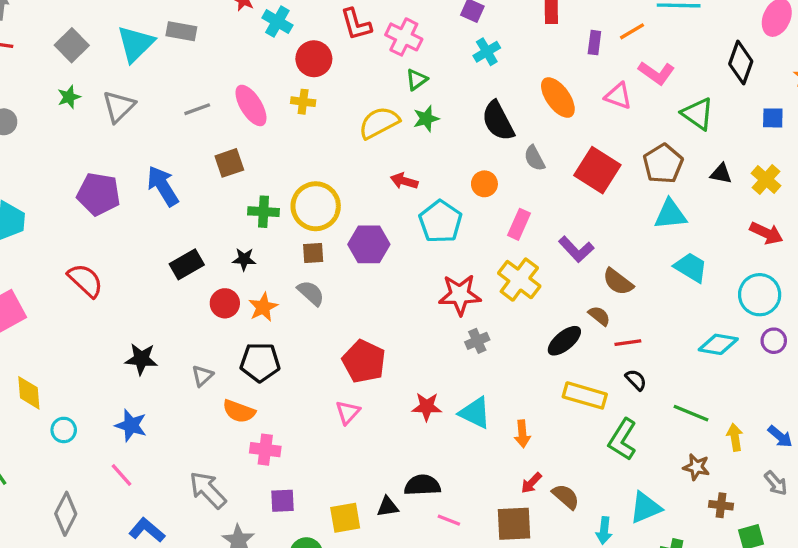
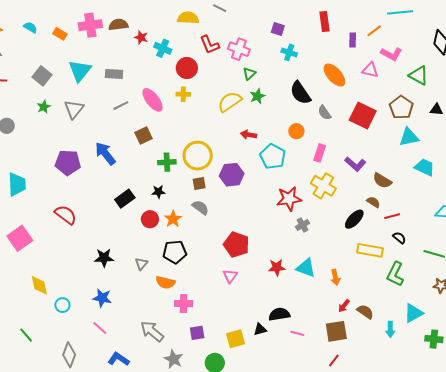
gray rectangle: (181, 31) -> (114, 74), moved
cyan cross: (487, 52) -> (289, 52), turned -35

